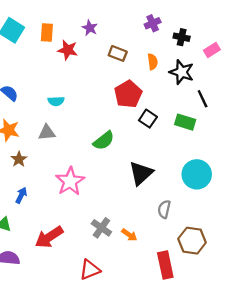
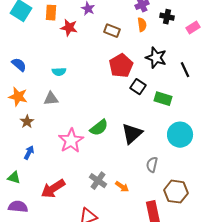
orange semicircle: (153, 62) -> (142, 25), moved
black star: (182, 72) -> (156, 58), moved
green rectangle: (185, 122) -> (163, 99), moved
green semicircle: (104, 141) -> (99, 128), moved

